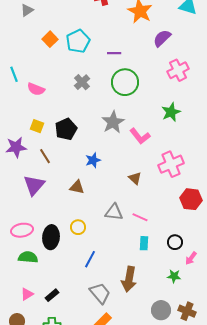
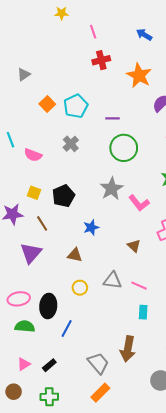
gray cross: (82, 82) -> (71, 144), moved
yellow circle: (78, 227) -> (80, 288), moved
blue line: (90, 259) -> (67, 328), moved

